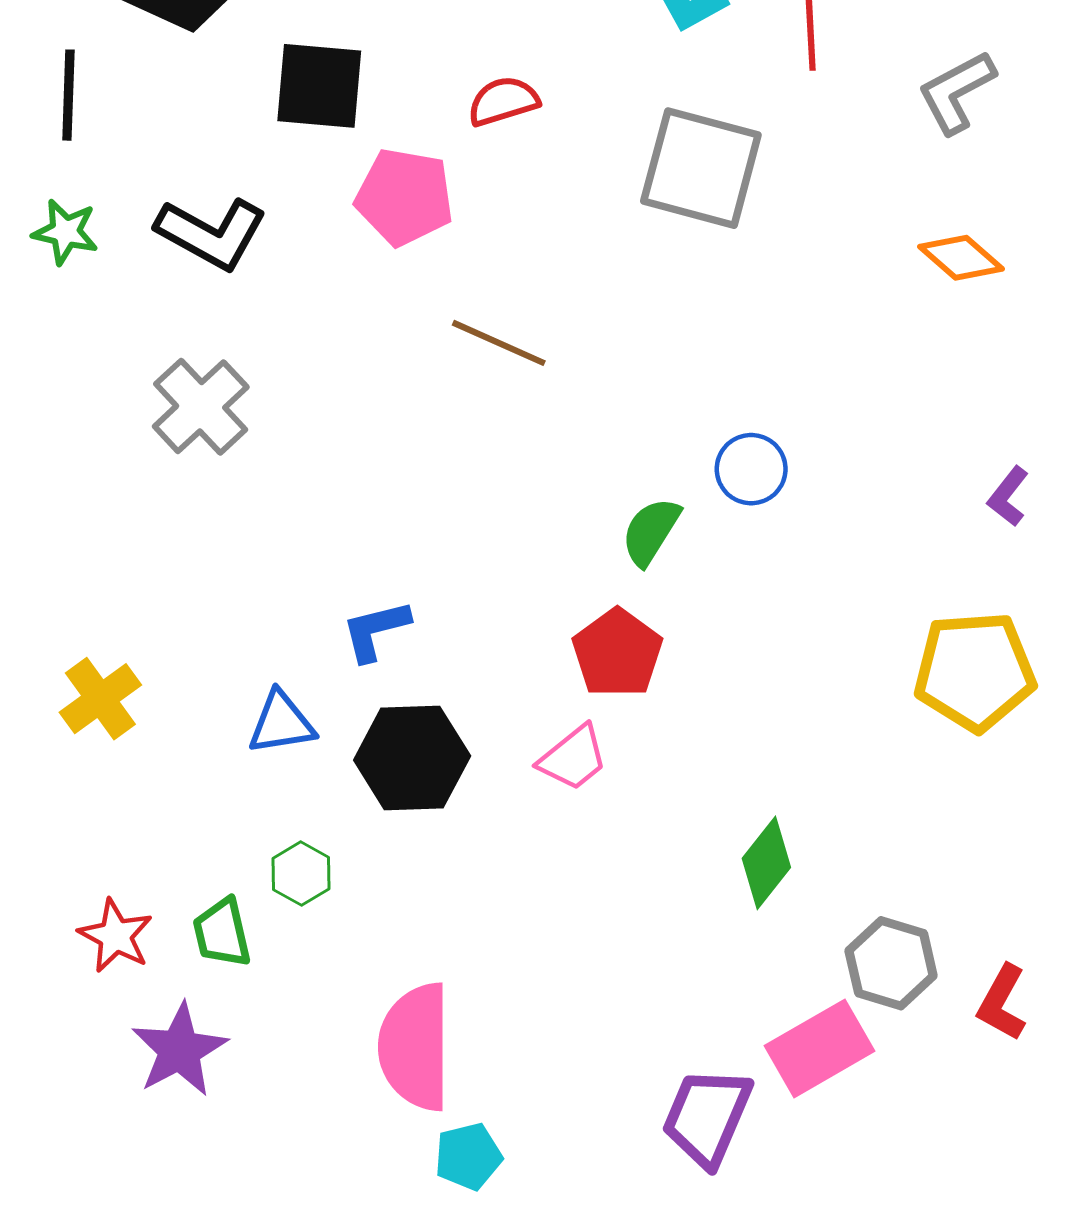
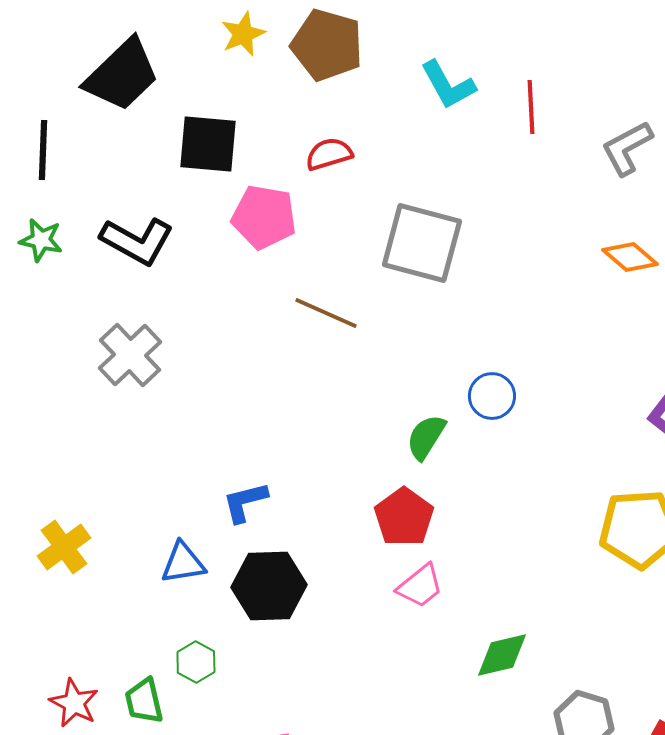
gray square: (701, 168) -> (422, 243), moved
pink trapezoid: (573, 758) -> (420, 586), moved
green diamond: (766, 863) -> (502, 655), turned 38

